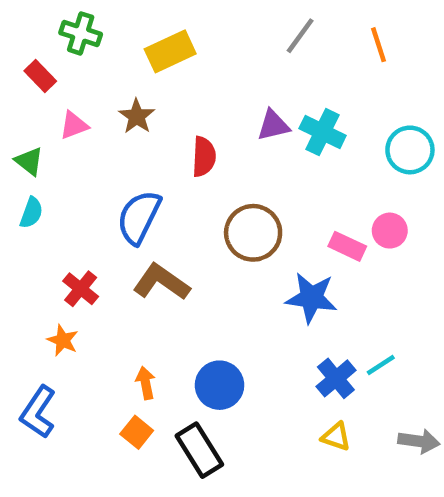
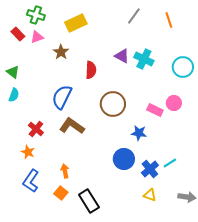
pink triangle: (74, 125) -> (37, 37), moved
purple triangle: (273, 125) -> (122, 56), turned 42
blue star: (311, 298) -> (139, 133), size x0.7
blue circle: (220, 385) -> (124, 159), moved
blue L-shape: (38, 412) -> (31, 181), moved

